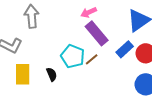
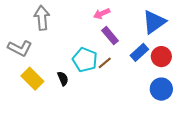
purple rectangle: (97, 33) -> (110, 36), size x0.7
yellow rectangle: (23, 74) -> (32, 79), turned -45

